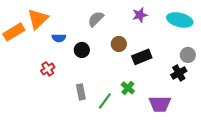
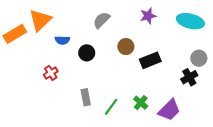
green cross: (128, 88) -> (141, 103), moved
purple trapezoid: (160, 104) -> (169, 110), turned -45

